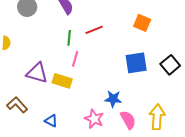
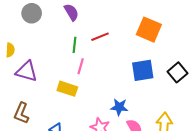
orange square: (142, 23) -> (149, 30), size x1.4
purple triangle: (37, 73) -> (27, 71), moved
brown L-shape: (17, 105) -> (21, 113), turned -115

